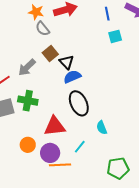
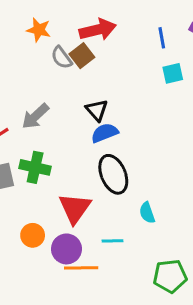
orange star: (36, 12) -> (39, 30), moved
brown square: (50, 54) -> (82, 56), moved
red triangle: (55, 126) -> (75, 208), turned -50
cyan line: (80, 147) -> (112, 241), turned 48

